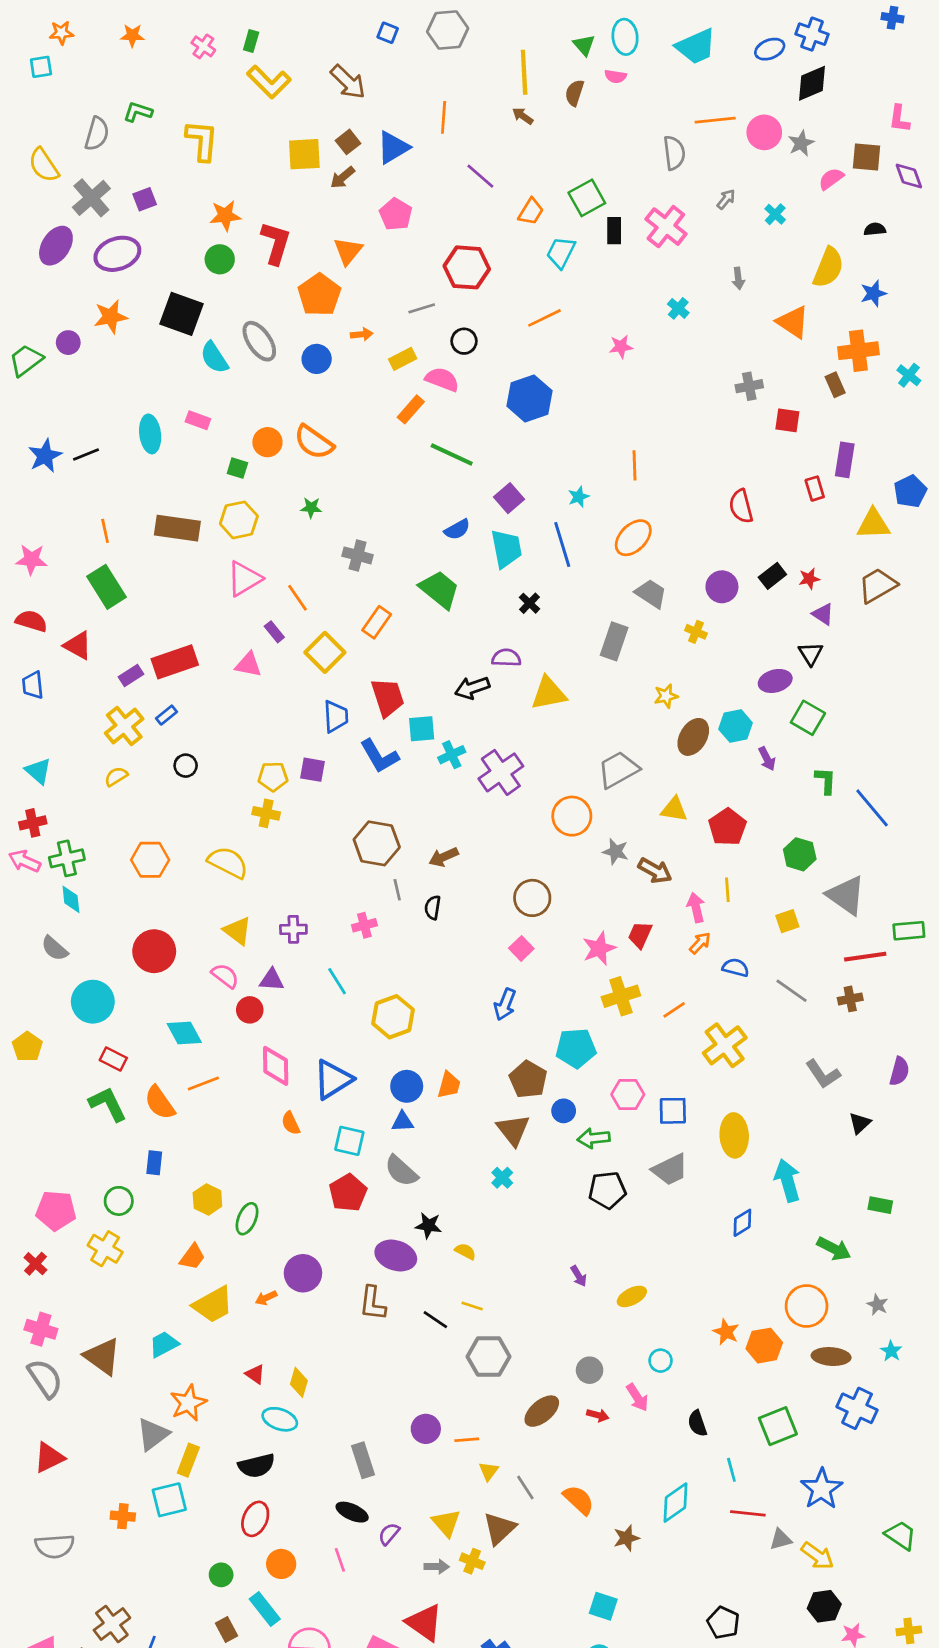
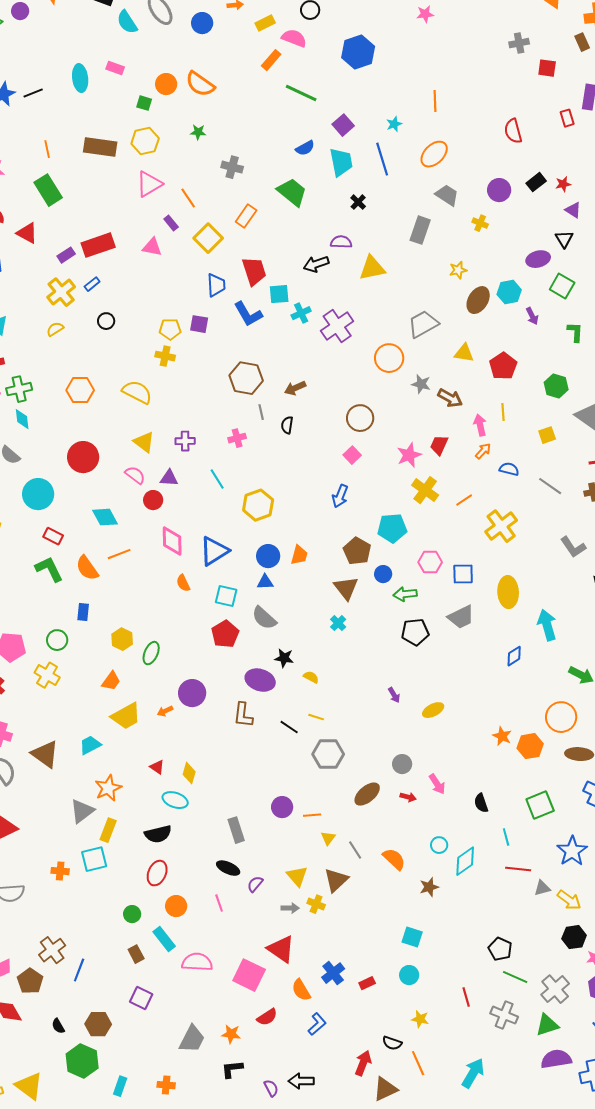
yellow cross: (621, 996) -> (425, 490), turned -36
cyan circle: (661, 1361) -> (439, 845), moved

